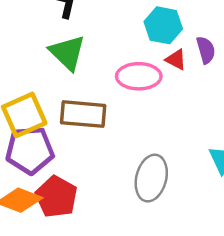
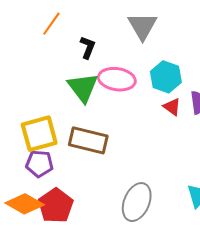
pink ellipse: (139, 76) -> (117, 79), moved
purple pentagon: (30, 150) -> (39, 164), size x0.7

